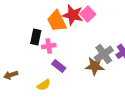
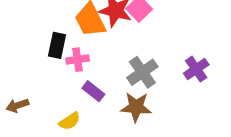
gray cross: (104, 54) -> (142, 72), moved
brown star: (95, 66) -> (136, 107), moved

